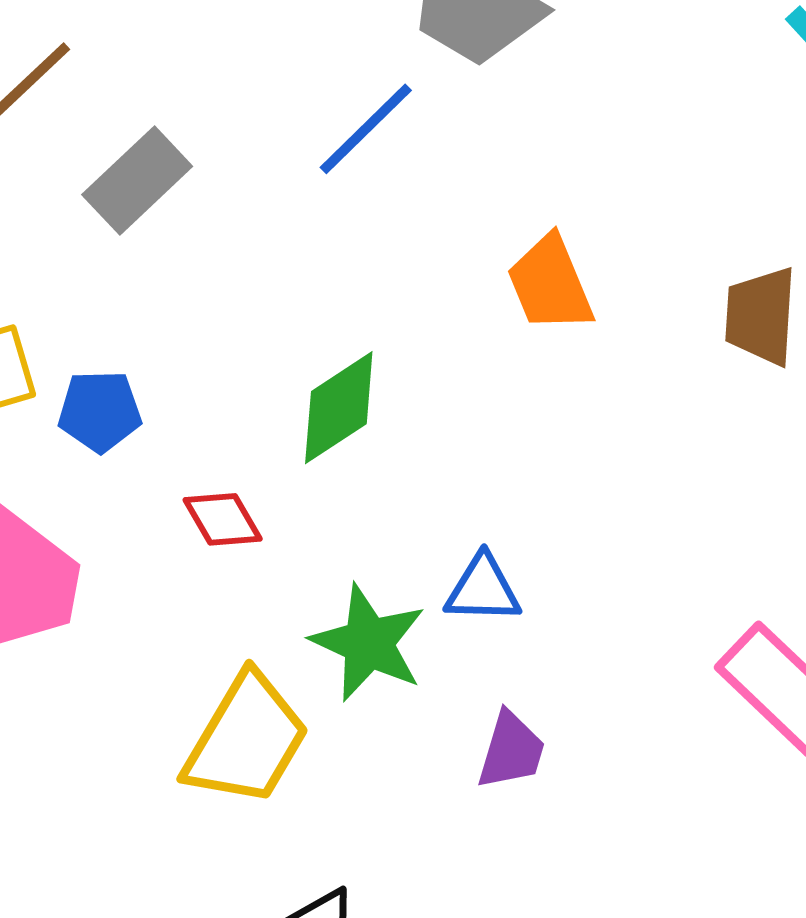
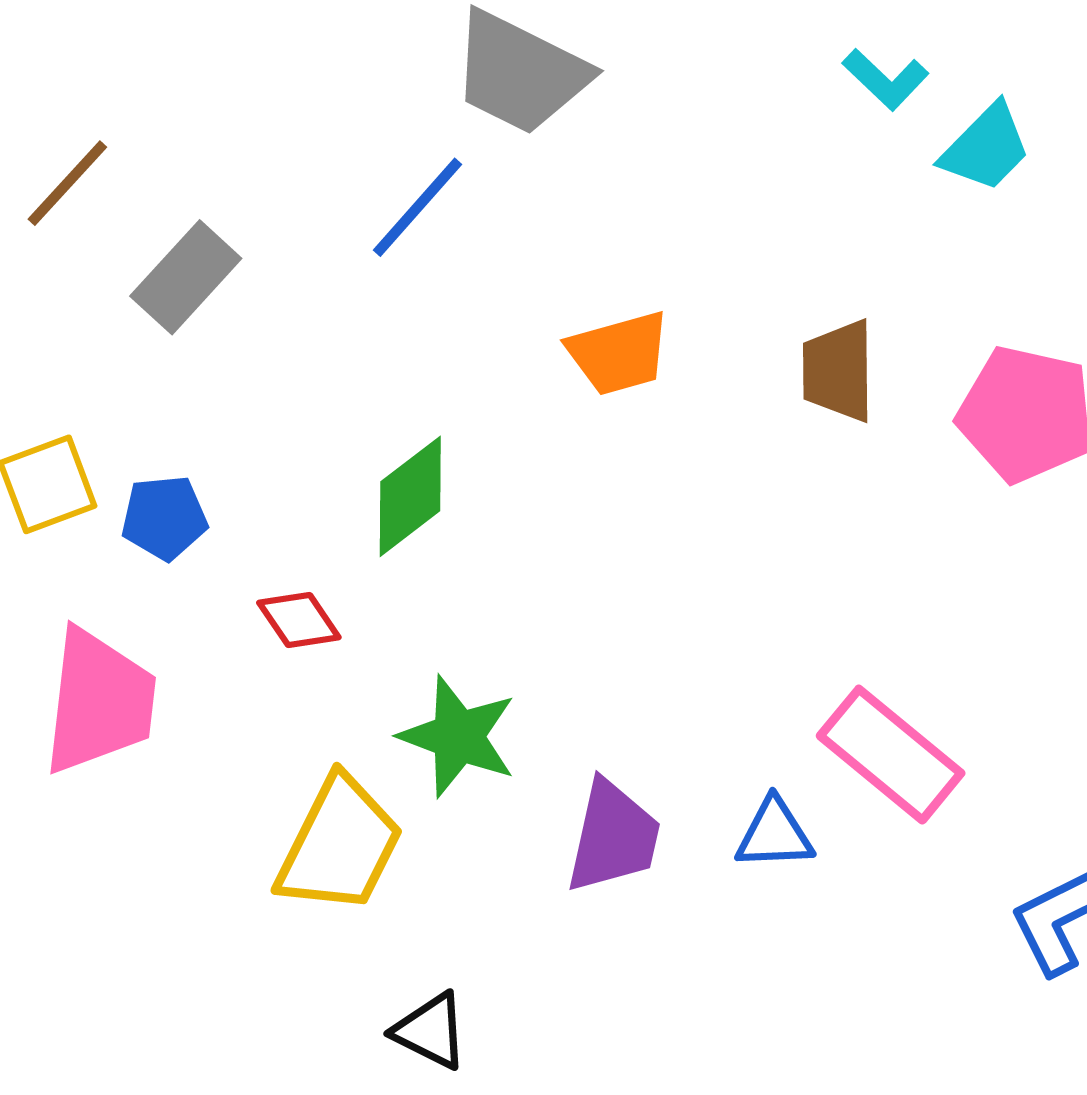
orange trapezoid: (550, 284) -> (619, 353), turned -79
blue triangle: (483, 589) -> (774, 834), moved
purple trapezoid: (511, 750) -> (613, 837), size x1.4

